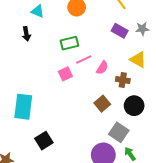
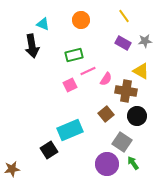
black arrow: (26, 34) -> (32, 46), size x1.6
brown cross: (123, 80) -> (126, 91), size x1.5
cyan rectangle: (23, 107) -> (70, 130), moved, turned 60

